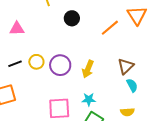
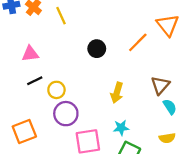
black circle: (72, 18) -> (97, 49), moved
black line: (15, 64) -> (35, 81), moved
purple circle: (60, 65) -> (66, 114), moved

